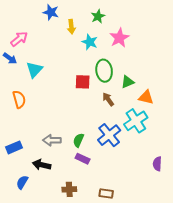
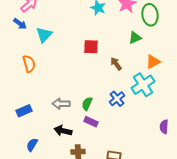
green ellipse: (104, 71) -> (150, 15), moved
green triangle: (128, 82) -> (135, 38), moved
orange triangle: (146, 97) -> (153, 62), turned -42
blue cross: (109, 135) -> (117, 99), size x0.7
black arrow: (42, 165) -> (63, 131), moved

